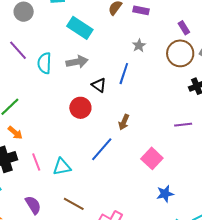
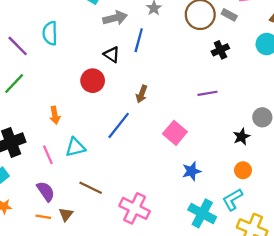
purple line: (18, 50) -> (18, 46), moved
gray arrow: (77, 62) -> (115, 18), moved
orange arrow: (15, 133) -> (55, 115), moved, turned 42
pink line: (36, 162) -> (48, 155), moved

